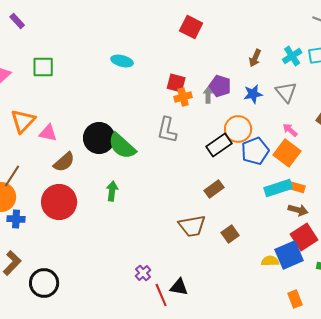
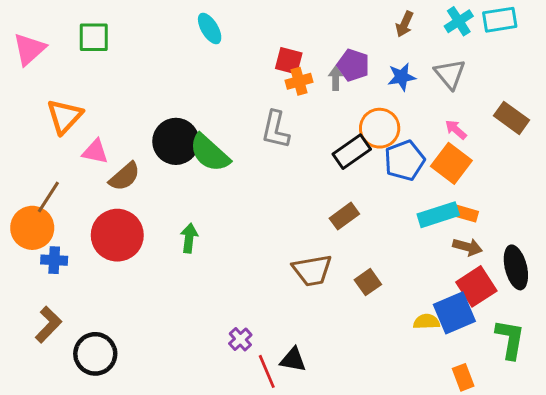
cyan ellipse: (122, 61) -> (210, 29), turned 45
pink triangle: (48, 133) -> (95, 152), moved
green arrow: (112, 191) -> (189, 238), moved

